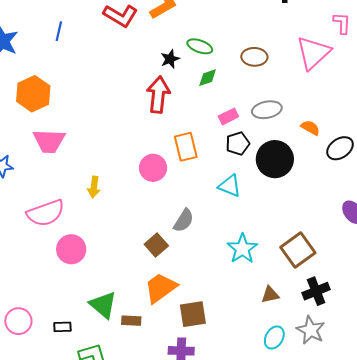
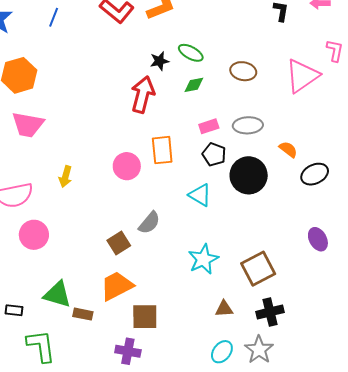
black pentagon: (238, 143) -> (214, 154), turned 30
green triangle: (103, 305) -> (57, 294), turned -32

